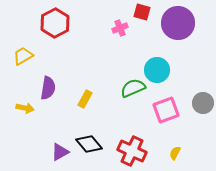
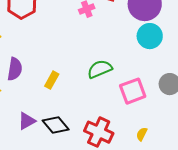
cyan circle: (157, 70) -> (150, 36), moved
purple triangle: (60, 152) -> (27, 121), moved

